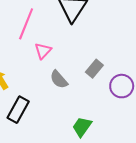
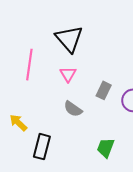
pink triangle: (43, 51) -> (68, 74), moved

